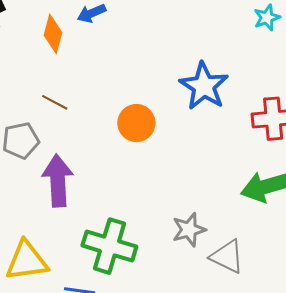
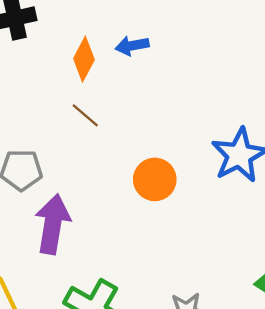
brown line: (55, 102) -> (85, 115), moved

